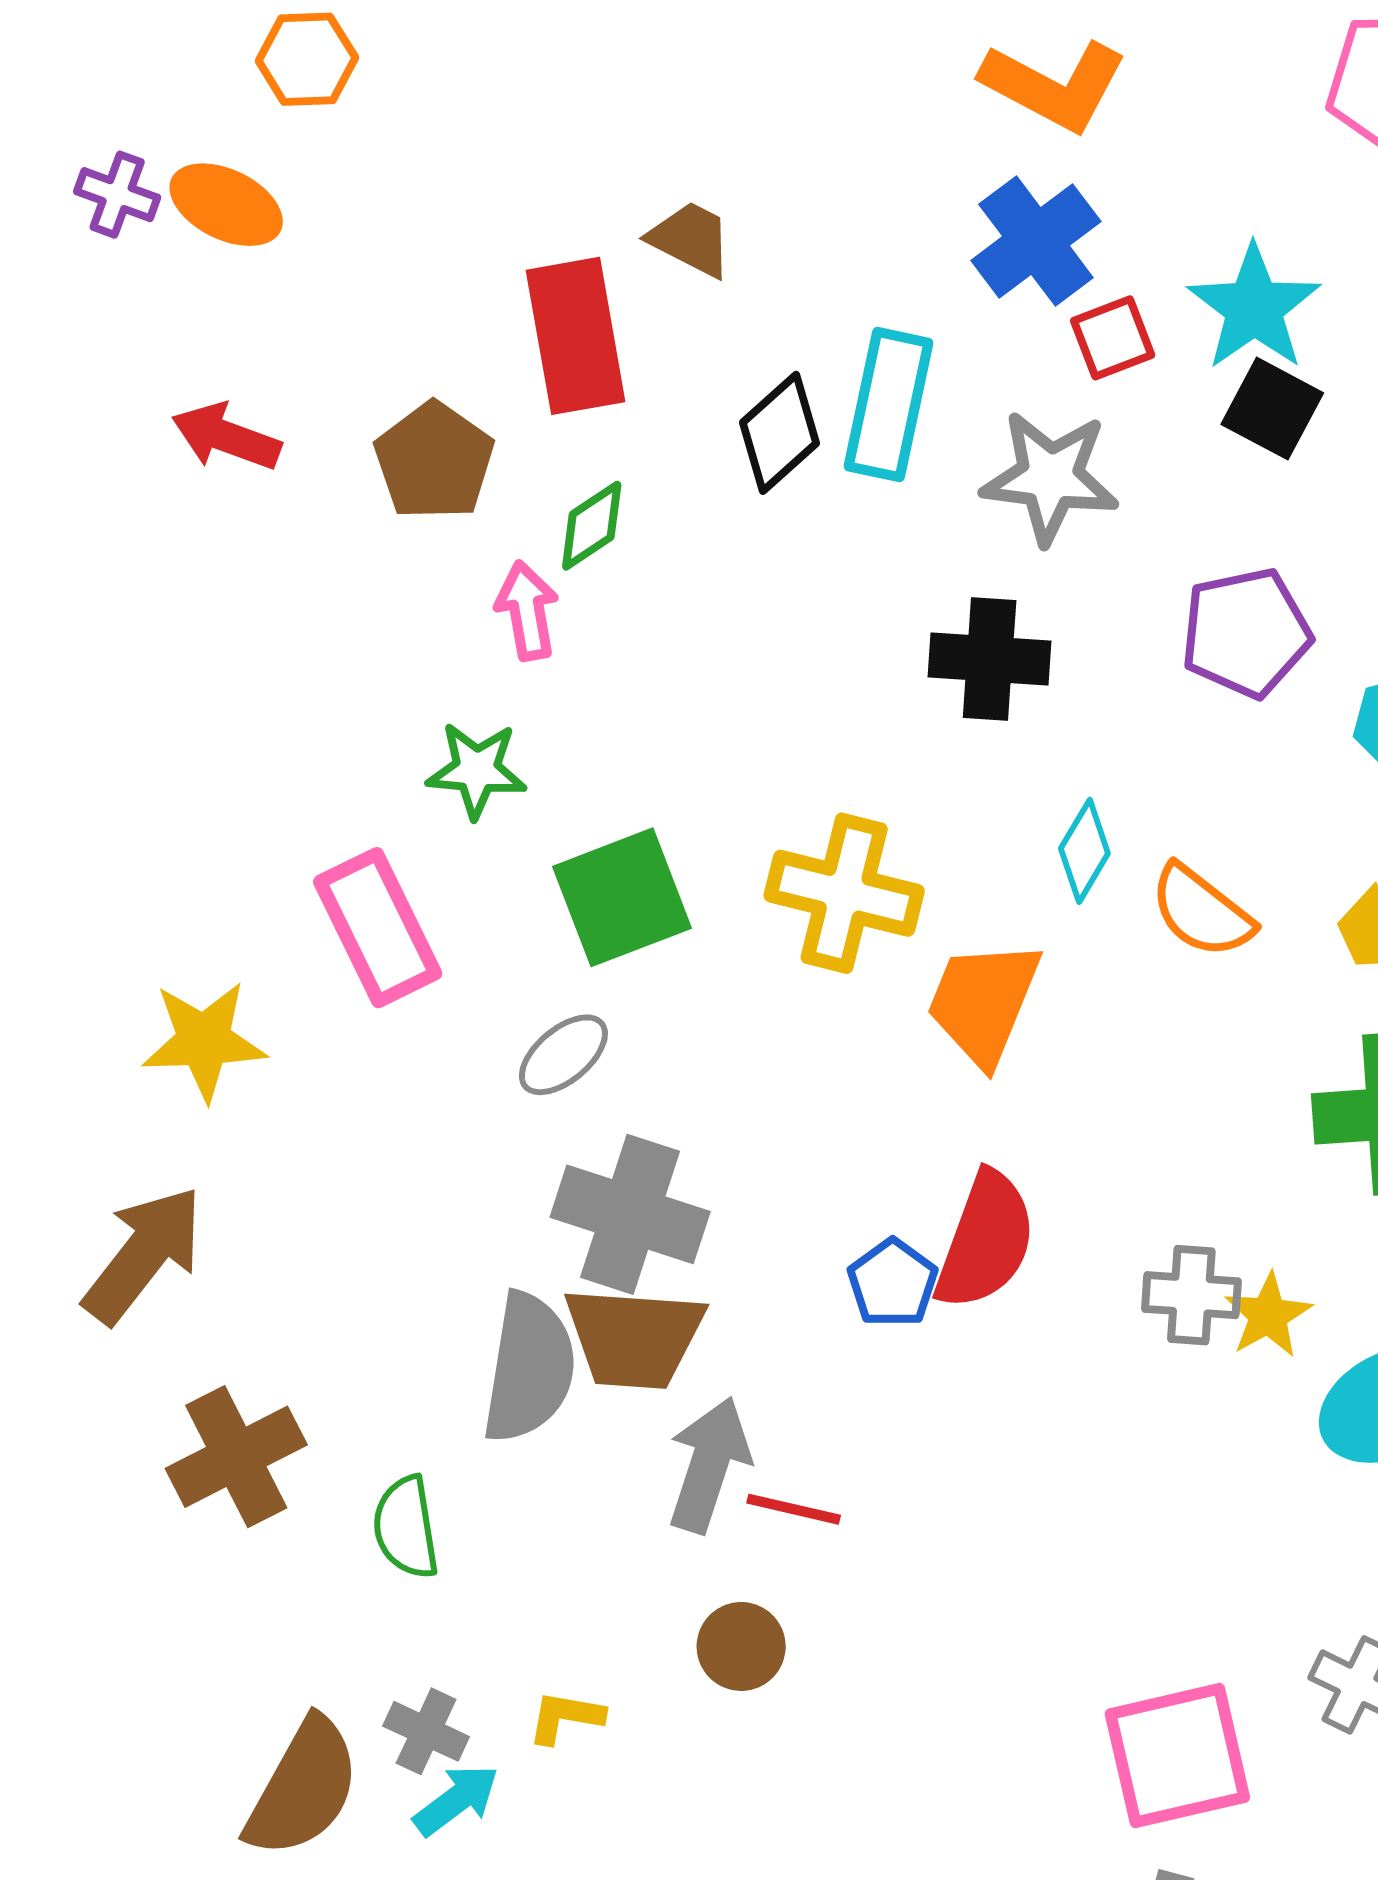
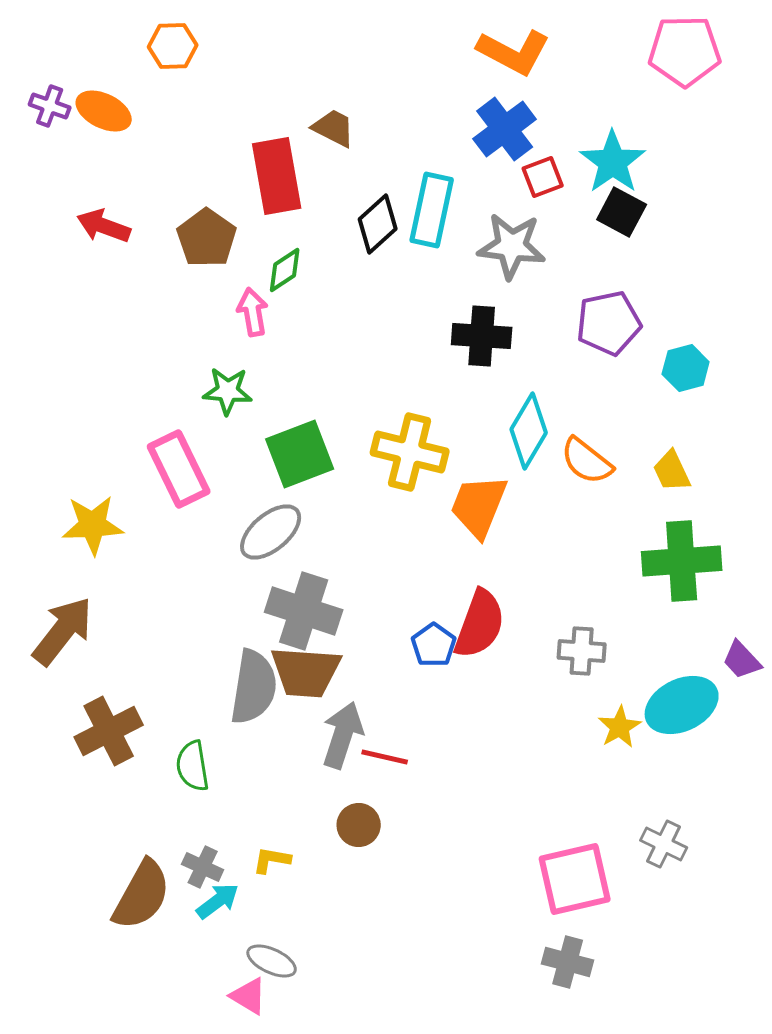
orange hexagon: (307, 59) -> (173, 46), moved
cyan diamond: (1084, 851) -> (529, 431), size x1.5
gray ellipse: (563, 1055) -> (271, 532), size x1.4
yellow star: (1268, 1315) -> (620, 727), moved

